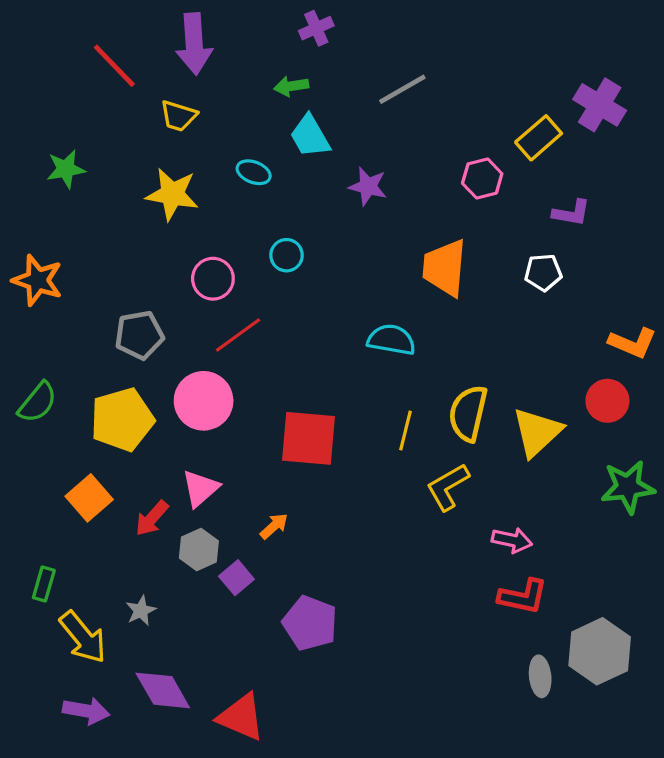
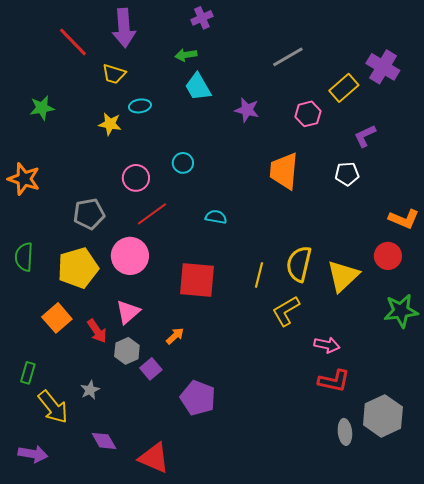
gray line: (402, 89) -> (288, 57), moved
cyan ellipse: (254, 172) -> (140, 106), moved, turned -30
purple star: (368, 186) -> (247, 110), moved
yellow star: (172, 194) -> (110, 124), size x0.7
purple L-shape: (571, 213) -> (365, 136), turned 145
cyan semicircle: (391, 340) -> (216, 217), moved, size x0.7
green semicircle: (38, 402) -> (24, 257), turned 144
red arrow: (152, 518) -> (97, 331), turned -75
purple diamond: (163, 690) -> (104, 441), size x0.7
purple arrow: (86, 711) -> (33, 454), moved

